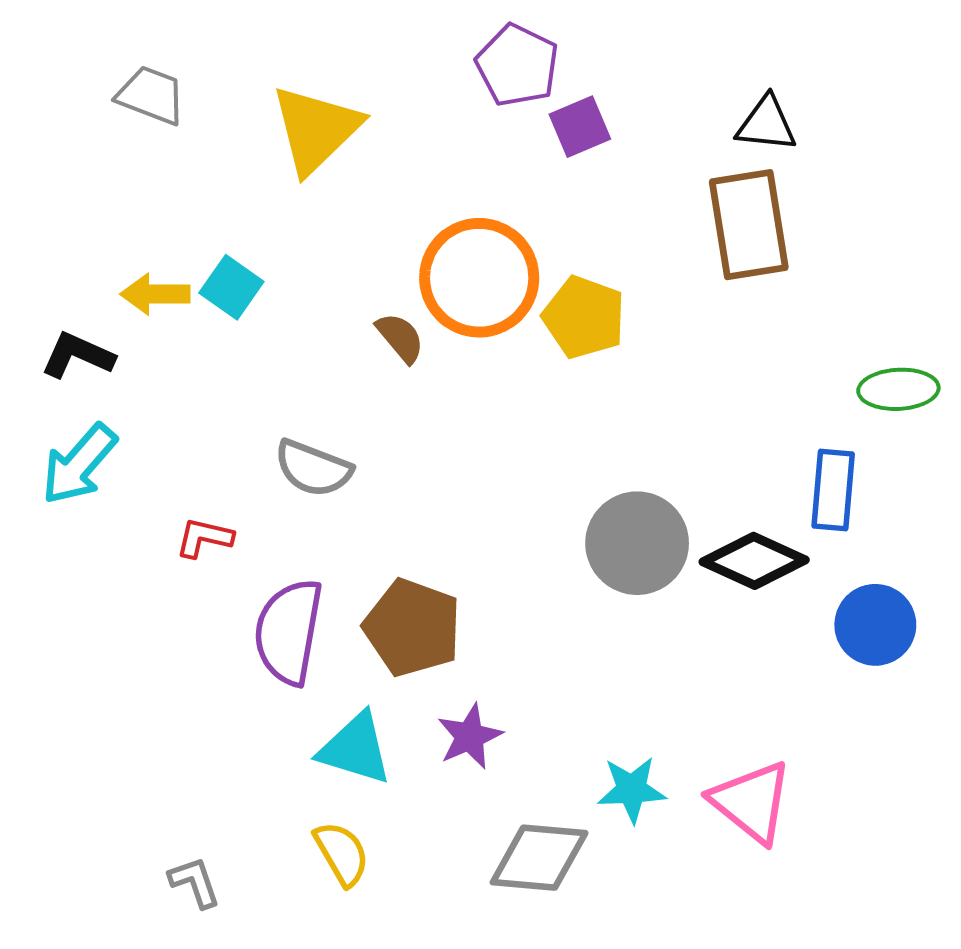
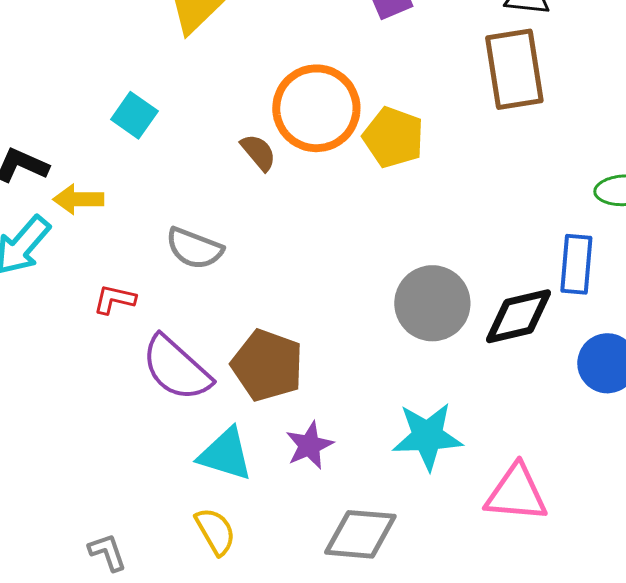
yellow arrow: (155, 294) -> (78, 199), moved
black diamond: (754, 561) -> (518, 316), turned -38
purple semicircle: (289, 632) -> (176, 368), turned -58
cyan star: (632, 790) -> (427, 436), moved, size x1.4
pink triangle: (751, 802) -> (516, 493), turned -34

